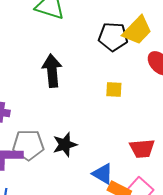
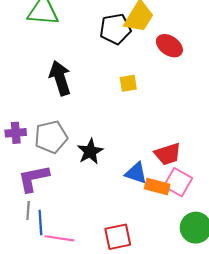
gray pentagon: (28, 145) -> (51, 137), moved
red trapezoid: (142, 149) -> (168, 154), moved

